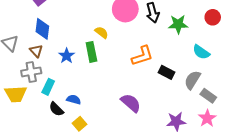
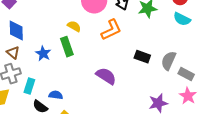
cyan semicircle: (201, 52) -> (182, 19), moved
orange L-shape: (142, 56) -> (111, 30), moved
purple semicircle: (131, 103) -> (106, 76), moved

